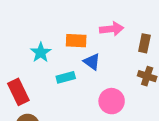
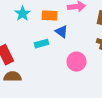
cyan star: (41, 53) -> (22, 14), moved

